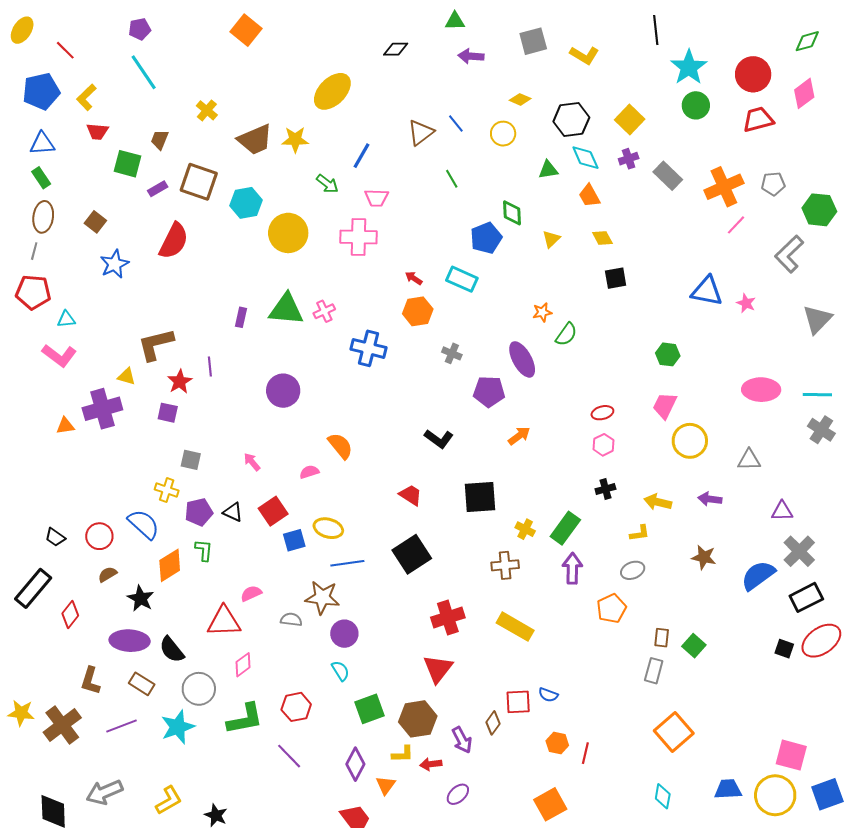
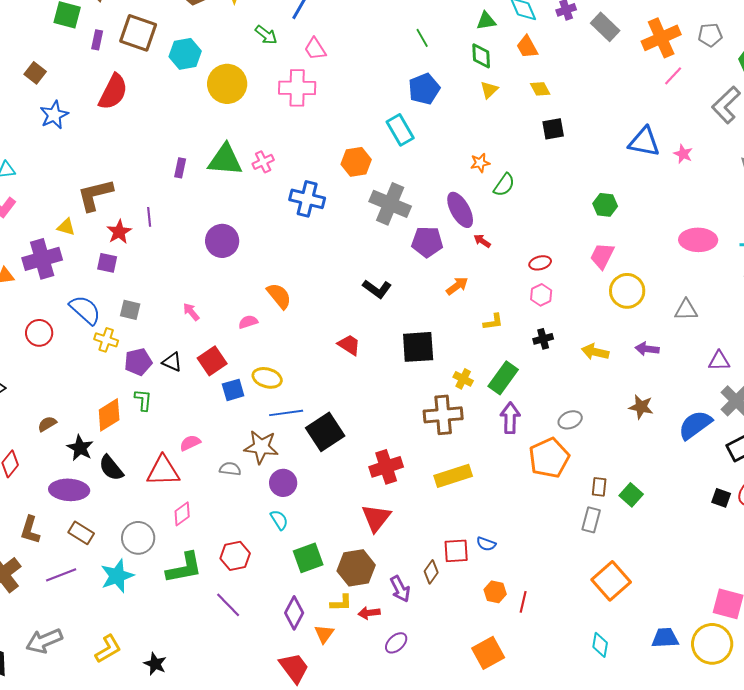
green line: (452, 179) -> (422, 38), moved
purple rectangle: (158, 189) -> (97, 40), turned -48
pink trapezoid: (377, 198) -> (315, 49), turned 55
green diamond: (512, 213) -> (481, 56), moved
red arrow: (414, 278) -> (482, 241), moved
cyan rectangle: (462, 279) -> (400, 130), turned 36
gray cross: (452, 353) -> (390, 204), size x2.0
blue semicircle: (144, 524) -> (85, 310), moved
yellow L-shape: (640, 533) -> (493, 322), moved
red circle: (99, 536) -> (39, 333), moved
black square: (412, 554) -> (325, 432), moved
brown cross: (505, 565) -> (443, 415), size x1.4
orange pentagon: (611, 608) -> (549, 458), size x1.4
yellow rectangle: (515, 627) -> (453, 476), turned -48
black semicircle: (172, 650) -> (111, 468), moved

